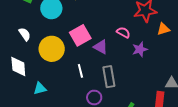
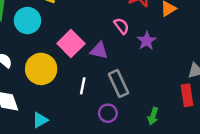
pink semicircle: (123, 32) -> (121, 26), turned 40
white line: (80, 71) -> (83, 86), turned 40

